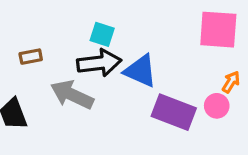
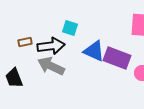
black arrow: (99, 63) -> (51, 46), moved
purple rectangle: (174, 112) -> (117, 58), moved

